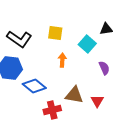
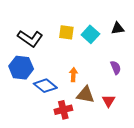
cyan square: (87, 44) -> (90, 34), moved
orange arrow: (62, 60) -> (73, 75), moved

